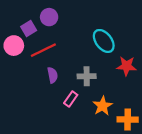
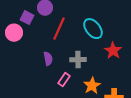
purple square: (29, 28) -> (27, 18), turned -32
red line: (43, 50) -> (59, 29), moved, turned -40
red star: (126, 66) -> (113, 51), turned 30

